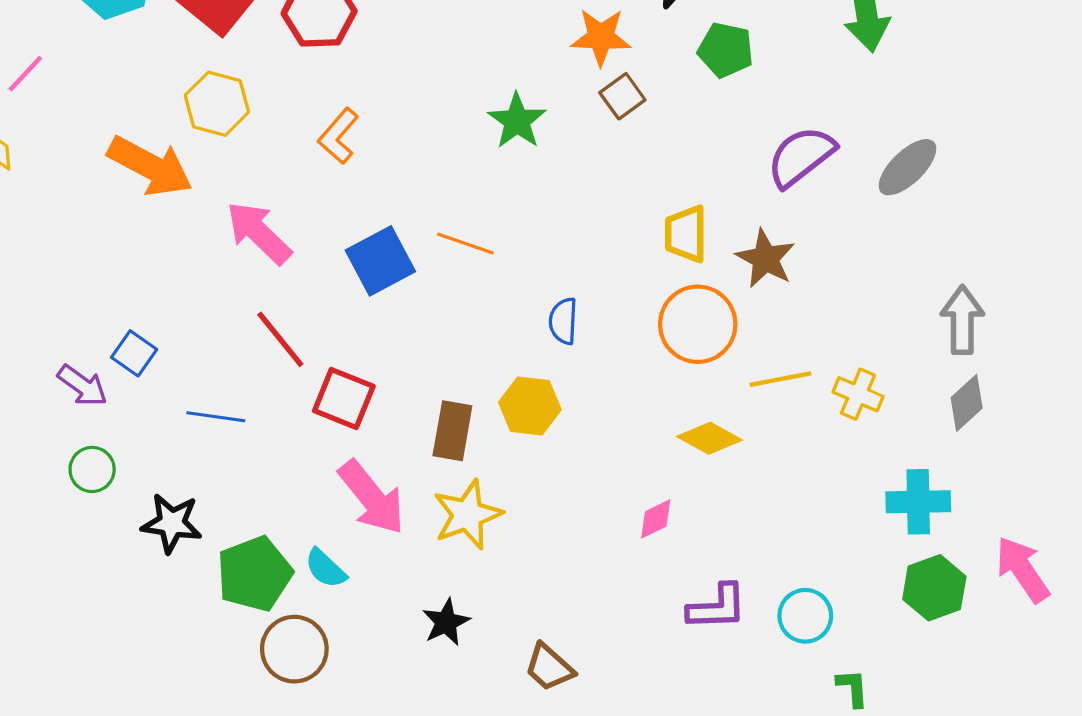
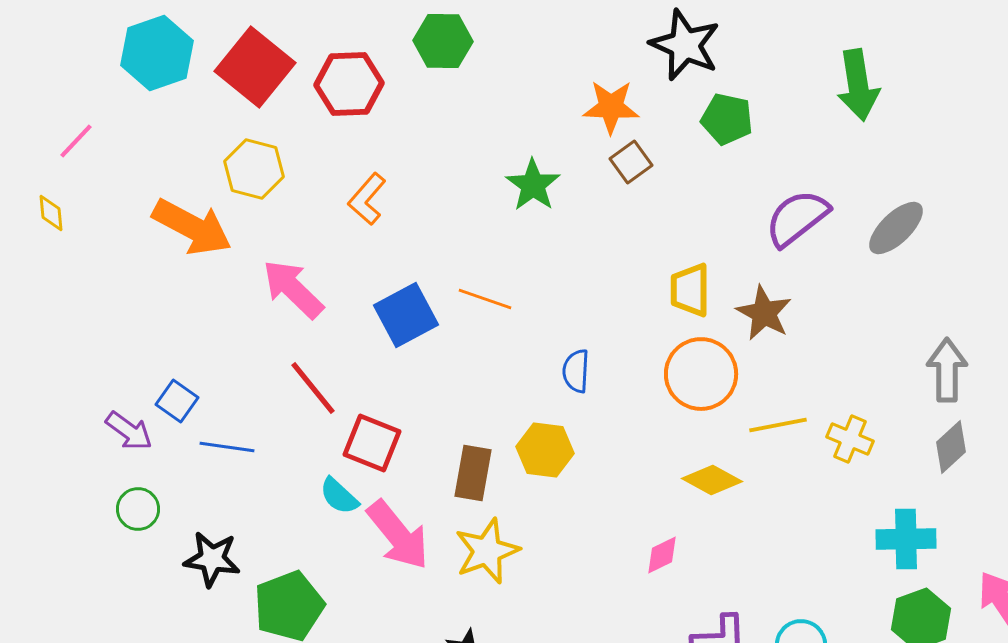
blue line: (216, 417) -> (227, 447), moved
cyan semicircle: (326, 568) -> (339, 496), moved

